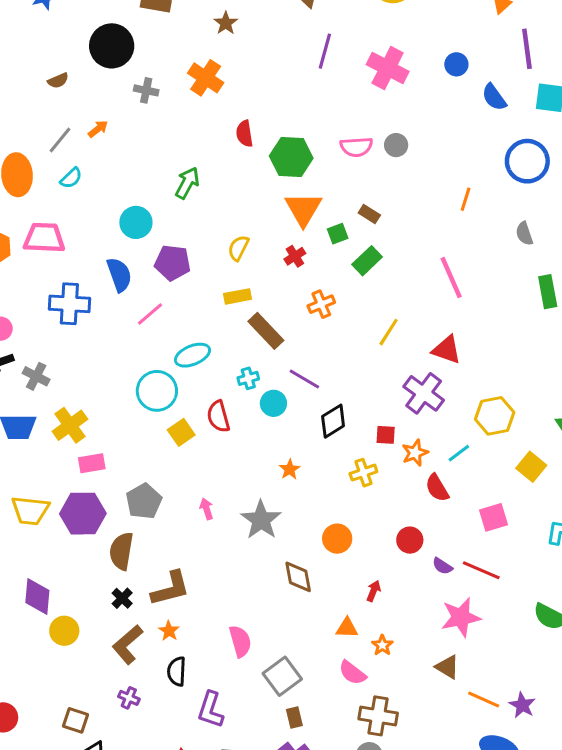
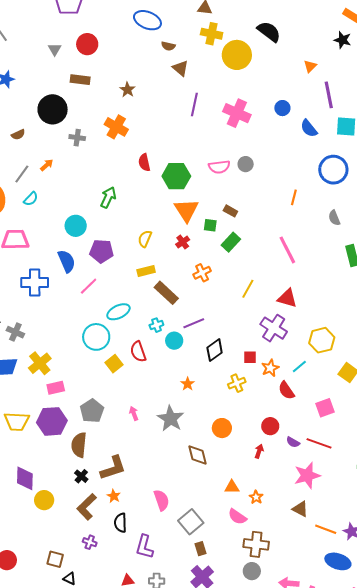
green square: (338, 234) -> (210, 225), turned 32
purple line: (304, 379) -> (194, 323), turned -50
red arrow: (374, 591) -> (259, 451), moved

